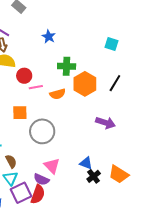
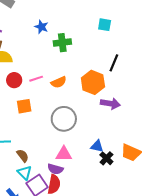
green cross: (67, 66) -> (62, 43), moved
red circle: (24, 76) -> (14, 80), moved
orange hexagon: (85, 84) -> (93, 82), moved
gray circle: (42, 131) -> (64, 119), moved
pink triangle: (52, 166) -> (64, 154), turned -36

